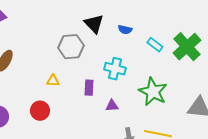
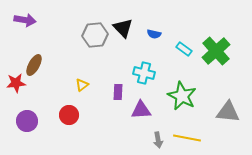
gray hexagon: (71, 47) -> (95, 35), moved
yellow triangle: (53, 81) -> (82, 85), turned -40
purple triangle: (112, 106) -> (141, 110), size x1.5

